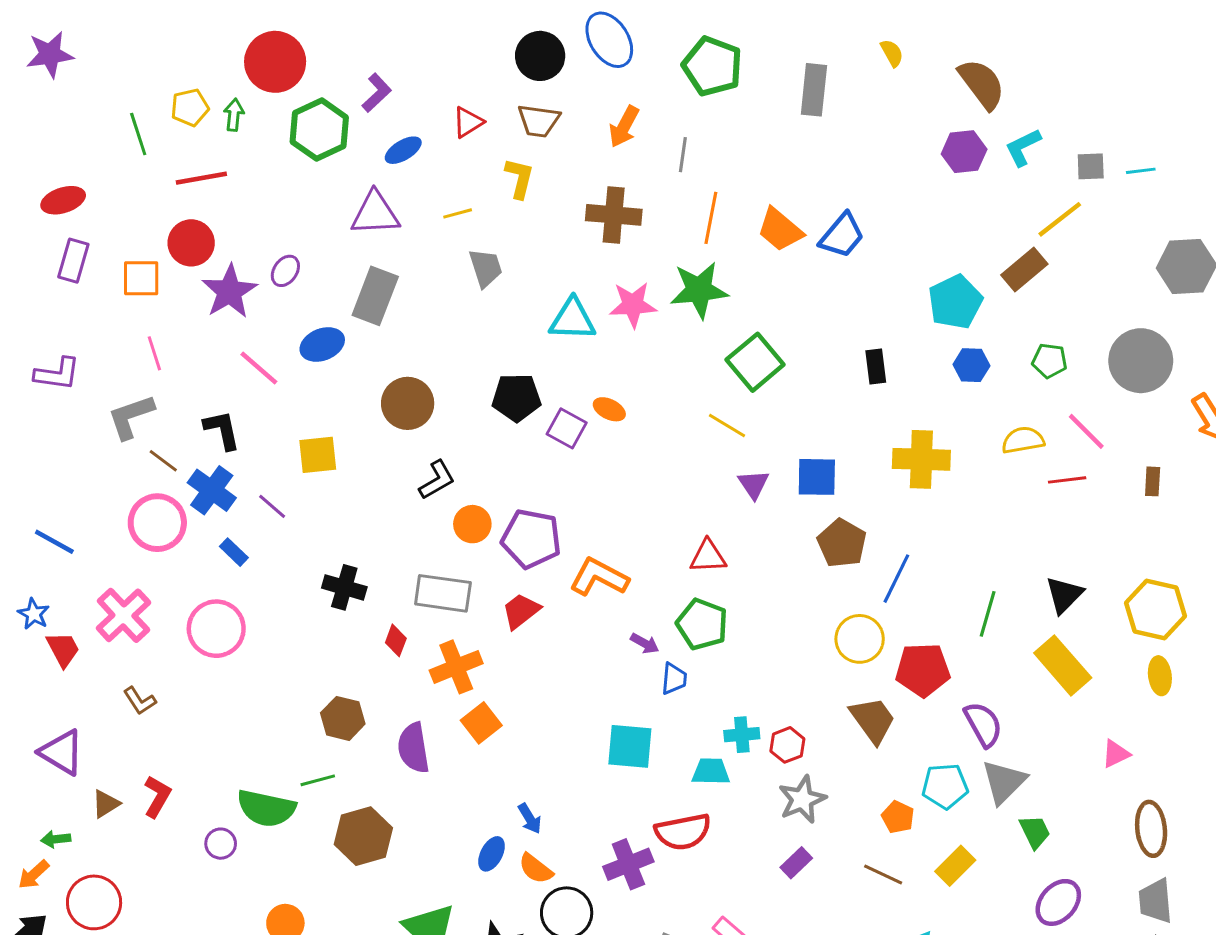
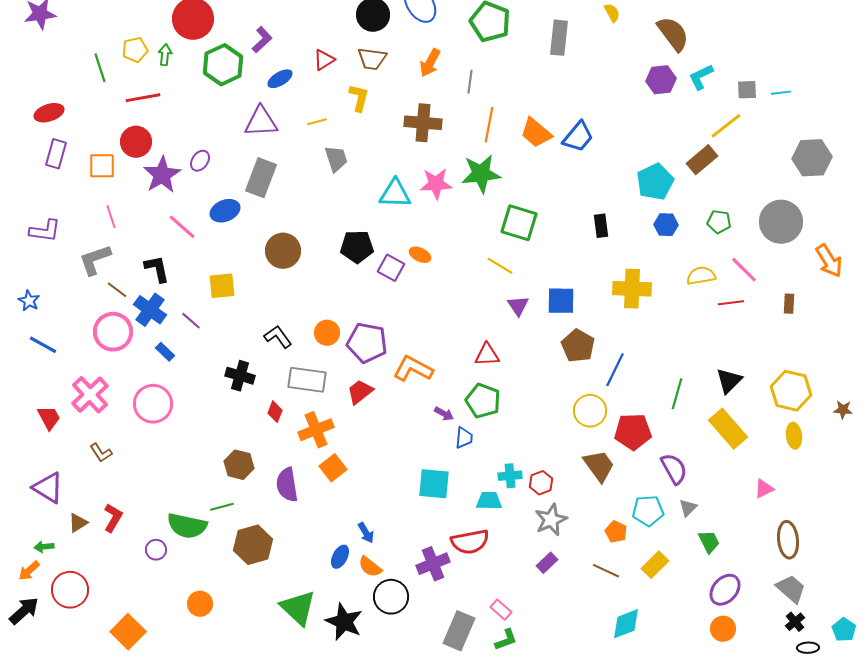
green square: (755, 362) -> (519, 223), turned -33
black L-shape: (437, 480) -> (278, 337), moved, turned -96
blue star: (34, 614) -> (29, 301), moved
gray triangle: (1004, 782) -> (688, 508), size x0.6
gray trapezoid: (1155, 901) -> (791, 589), turned 136

